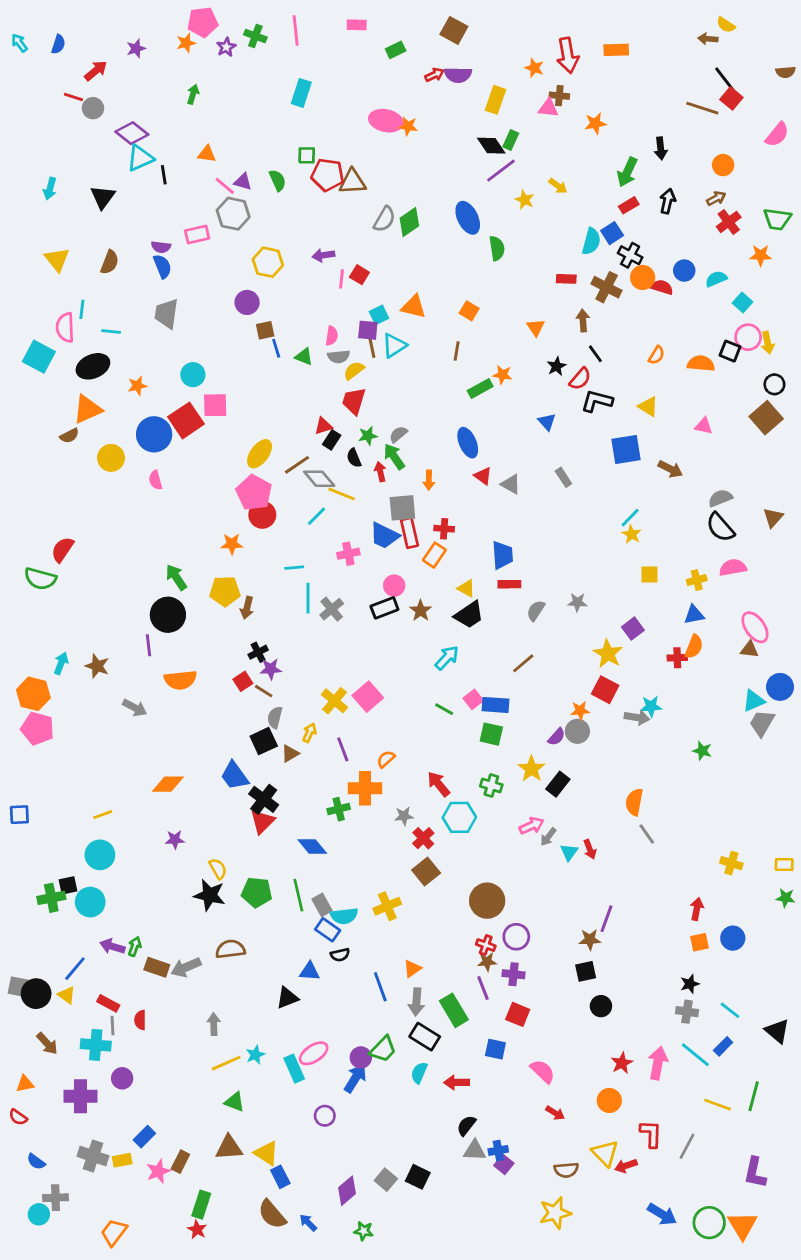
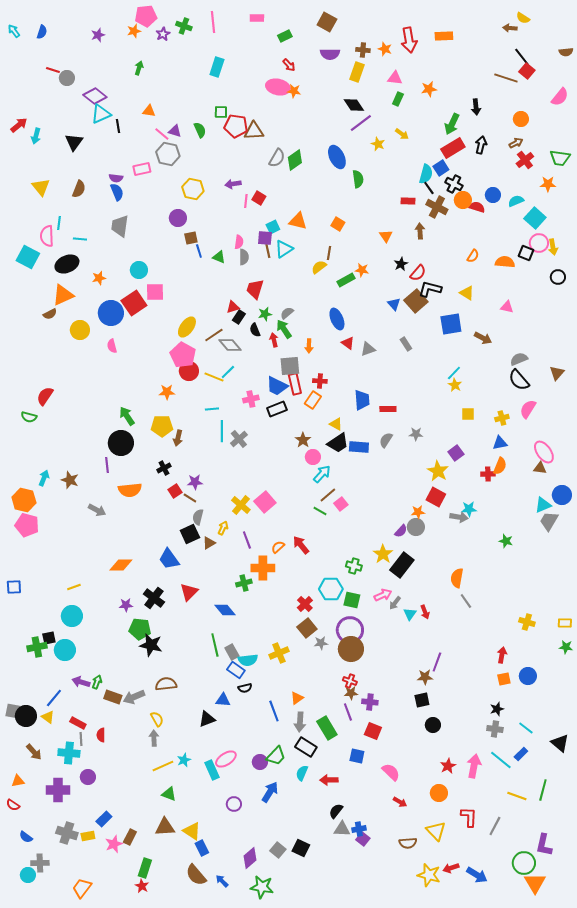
red arrow: (96, 71) -> (19, 125), moved
red arrow: (434, 75) -> (289, 65), moved, turned 72
brown cross: (559, 96) -> (363, 50), moved
green rectangle: (511, 140) -> (398, 99), moved
red rectangle: (629, 205) -> (453, 148), size x1.6
cyan square: (743, 302) -> (535, 218), size x1.5
black line: (595, 354) -> (429, 188), moved
gray semicircle: (339, 357) -> (244, 257), turned -84
yellow semicircle: (354, 370) -> (319, 267), moved
brown square: (766, 418) -> (416, 301), moved
gray triangle: (511, 484) -> (368, 349), turned -49
yellow line: (341, 494) -> (214, 377), moved
pink semicircle: (733, 568) -> (528, 409), turned -48
green semicircle: (40, 579) -> (29, 417), size x0.7
red rectangle: (509, 584) -> (388, 409), moved
pink circle: (394, 586) -> (313, 457), moved
black rectangle: (384, 608) -> (277, 409), moved
black cross: (258, 652) -> (164, 468), moved
brown line: (523, 663) -> (328, 495), moved
blue rectangle: (495, 705) -> (359, 447), moved
green square: (491, 734) -> (352, 600), moved
red arrow: (439, 784) -> (301, 545), moved
black rectangle: (558, 784) -> (402, 565), size x1.4
black cross: (264, 799) -> (154, 598), moved
gray star: (404, 816) -> (321, 643), moved
yellow semicircle: (218, 869) -> (157, 719), moved
green pentagon: (257, 892) -> (140, 629), moved
purple circle: (516, 937) -> (350, 630), moved, size x1.4
blue arrow: (355, 1078) -> (270, 792), moved
red arrow: (626, 1166) -> (451, 868), moved
yellow star: (555, 1213) -> (429, 875), moved, turned 30
green circle: (709, 1223) -> (524, 863), moved
green star: (364, 1231) -> (262, 887), size x1.6

